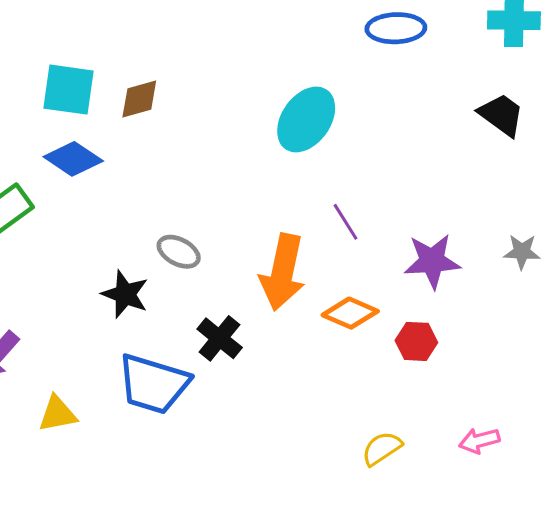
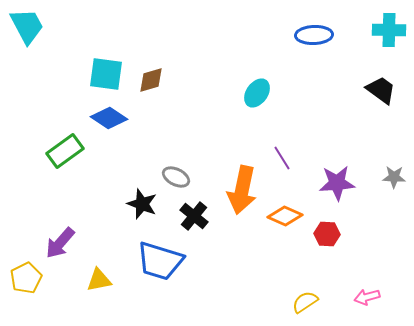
cyan ellipse: (306, 119) -> (257, 93), size x0.7
black cross: (220, 338) -> (194, 216), moved

